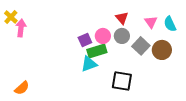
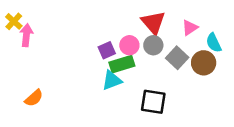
red triangle: (122, 18) -> (153, 23), size x1.5
pink triangle: (151, 22) -> (190, 28), turned 32
cyan semicircle: (170, 24) -> (214, 43), moved
orange semicircle: (22, 88) -> (34, 98), moved

